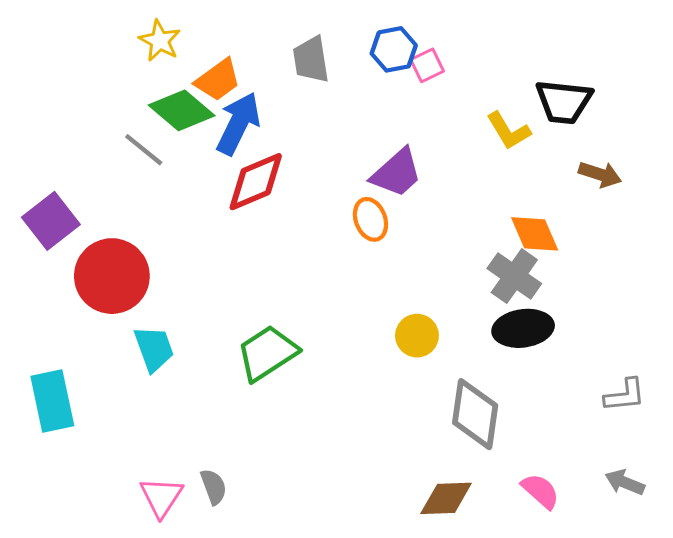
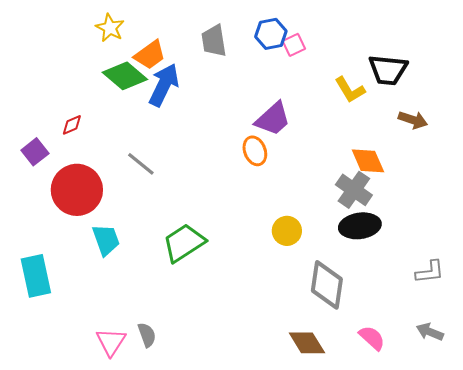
gray line: (144, 150) -> (141, 164), moved
red diamond: (256, 182) -> (72, 125), moved, size x0.5
purple square: (51, 221) -> (35, 152), size x0.7
brown diamond: (446, 498) -> (307, 343), turned 60

